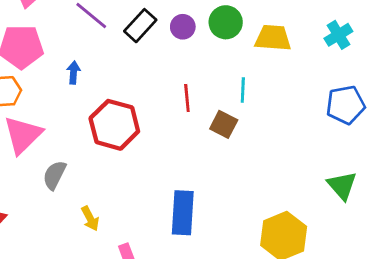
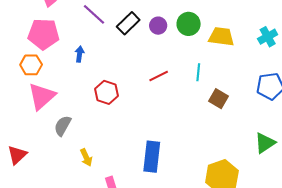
red line: (187, 98) -> (159, 76), turned 66
brown square: (224, 124) -> (218, 99), moved
red hexagon: (114, 125) -> (107, 92), size x0.7
green triangle: (342, 186) -> (265, 143), turned 35

